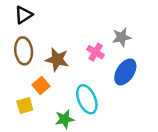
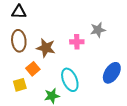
black triangle: (24, 15) -> (19, 12), turned 35
pink cross: (96, 52) -> (77, 42), turned -32
blue ellipse: (125, 72) -> (112, 73), moved

